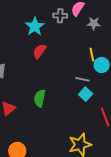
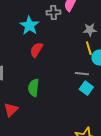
gray star: (94, 23) -> (90, 30), moved
green semicircle: (40, 98) -> (34, 88), moved

